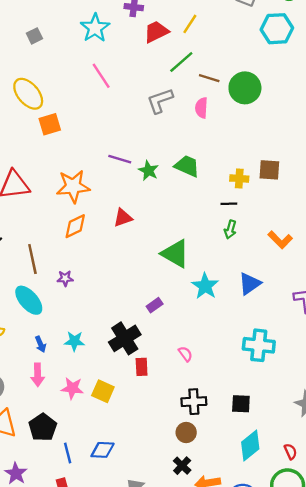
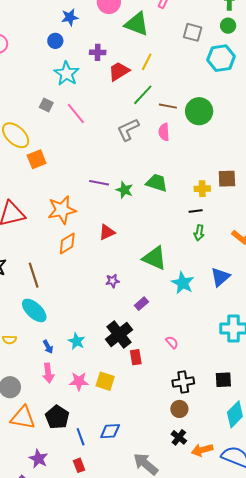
gray square: (34, 36) -> (46, 105), moved, turned -32
purple star: (65, 278) -> (113, 281), moved
cyan star: (74, 341) -> (77, 341), turned 30

